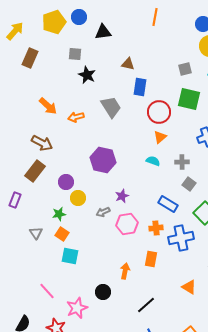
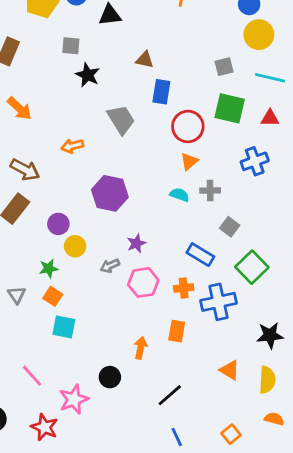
orange arrow: (48, 106) -> (19, 108), moved
orange arrow: (76, 117) -> (72, 146), moved
gray cross: (182, 162) -> (210, 191), moved

